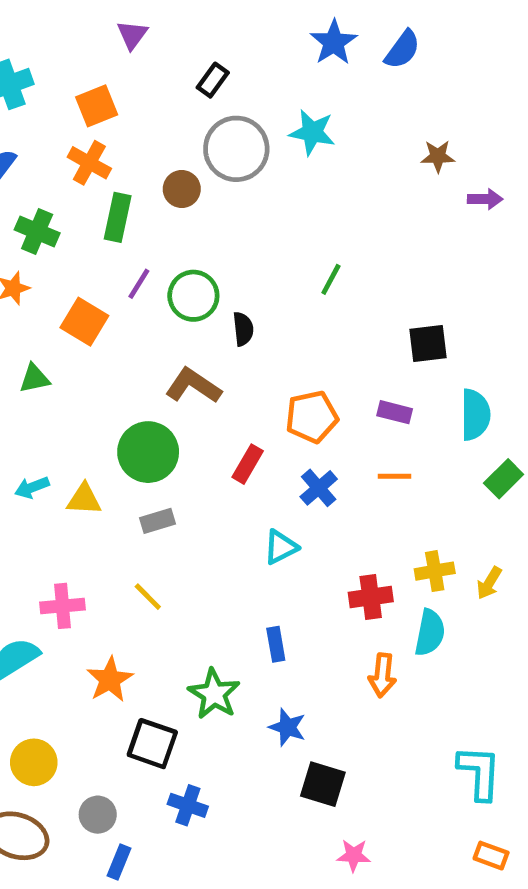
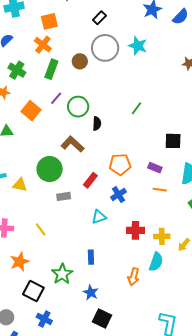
orange line: (395, 476) -> (160, 190), moved
gray rectangle: (157, 521) -> (64, 196), moved
red cross: (371, 597) -> (135, 230), moved

